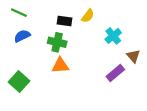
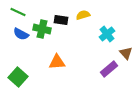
yellow semicircle: (88, 16) -> (83, 15), turned -144
blue semicircle: (22, 36) -> (21, 34), turned -126
green cross: (57, 42) -> (42, 29), moved

